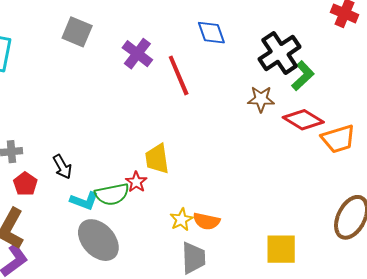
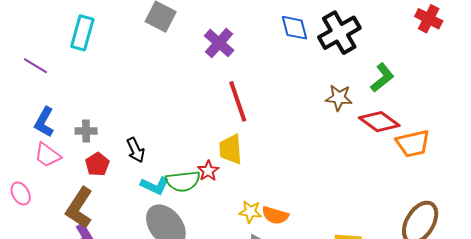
black cross: (280, 53) -> (339, 33), moved
red line: (179, 75) -> (238, 101), moved
yellow star: (181, 220) -> (250, 212), turned 30

